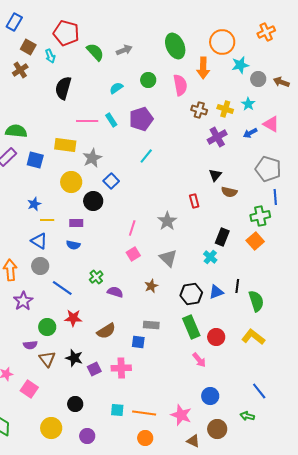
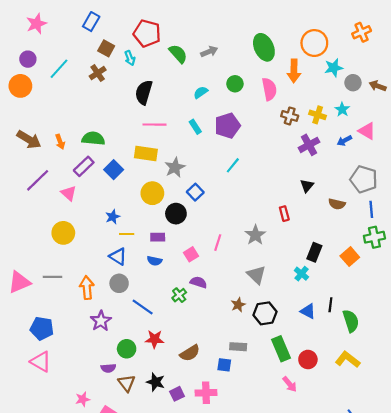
pink line: (87, 121) -> (154, 125), moved
blue square: (35, 160) -> (114, 170), turned 30
brown semicircle: (229, 192) -> (337, 204), moved
green cross: (260, 216) -> (374, 237), moved
pink square: (133, 254) -> (191, 254), moved
purple semicircle: (115, 292) -> (198, 282), moved
blue triangle: (216, 292) -> (308, 311), turned 49
black hexagon: (191, 294) -> (265, 313), moved

